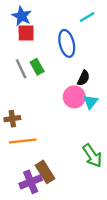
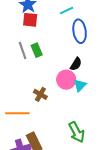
cyan line: (87, 17) -> (67, 11), moved
blue ellipse: (67, 43) -> (80, 31), moved
brown cross: (12, 119) -> (40, 94), moved, turned 32

